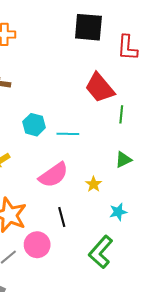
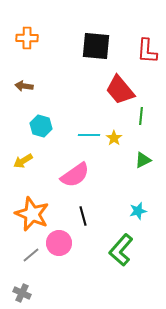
black square: (88, 27) -> (96, 46), moved
cyan hexagon: (34, 125) -> (41, 126), moved
yellow star: (94, 184) -> (114, 138), moved

